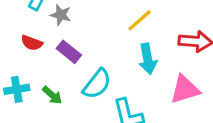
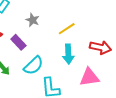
gray star: (61, 15) -> (33, 20), moved

